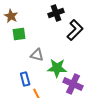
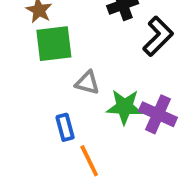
green square: (19, 34) -> (54, 44), size x1.5
purple cross: (73, 84) -> (158, 114), moved

